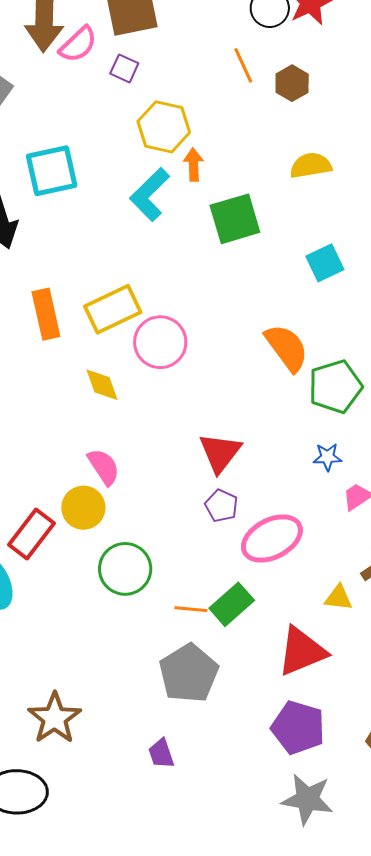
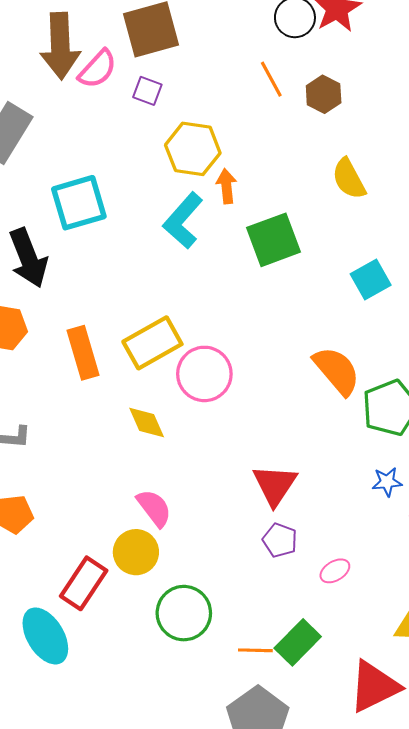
yellow semicircle: (311, 165) -> (349, 179), turned -105
pink ellipse: (272, 538) -> (335, 571), size x0.5

